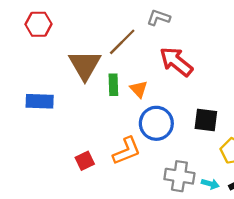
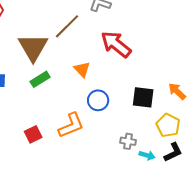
green rectangle: (113, 85) -> (40, 79), moved, turned 60
blue circle: (156, 123) -> (98, 100), size x0.7
gray cross: (179, 176) -> (128, 141), moved, size x0.6

